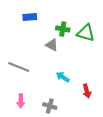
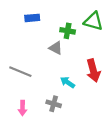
green triangle: (86, 33) -> (93, 21), moved
red arrow: (87, 91) -> (93, 71), moved, size x1.5
gray cross: (50, 106) -> (54, 104), moved

